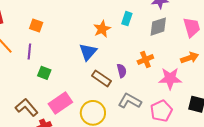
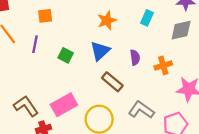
orange square: (36, 26) -> (45, 16), turned -32
orange star: (102, 29) -> (107, 20), moved
purple semicircle: (122, 71) -> (135, 57), moved
green square: (44, 73) -> (66, 55), moved

